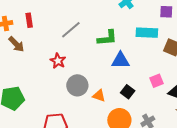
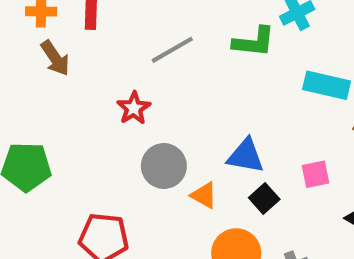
green L-shape: (107, 38) -> (254, 42), moved
blue triangle: (120, 60) -> (246, 156), moved
pink square: (156, 81) -> (315, 174), moved

